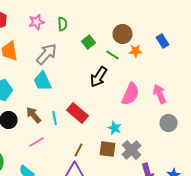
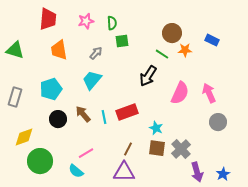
blue rectangle: (162, 41) -> (212, 40), turned -32
green square: (88, 42) -> (122, 41), moved, turned 32
gray arrow: (46, 54) -> (96, 53), size x0.6
cyan trapezoid: (42, 81) -> (92, 80), turned 65
red rectangle: (78, 113) -> (127, 112), turned -60
cyan star: (114, 128) -> (156, 128), moved
pink line: (36, 142) -> (86, 153), moved

